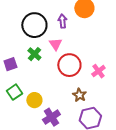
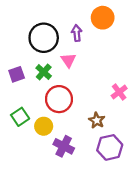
purple square: (10, 64) -> (17, 74), moved
red circle: (69, 65) -> (59, 99), moved
purple cross: (51, 117) -> (64, 146), turned -30

